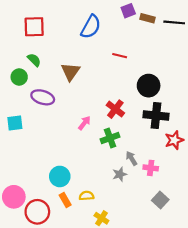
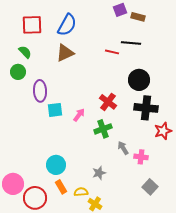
black line: (174, 22) -> (131, 43), moved
blue semicircle: (91, 27) -> (67, 25), moved
green semicircle: (34, 60) -> (25, 52), moved
brown triangle: (70, 72) -> (65, 53), moved, turned 30
purple ellipse: (43, 97) -> (40, 91), turned 70
cyan square: (15, 123) -> (55, 110), moved
gray star: (120, 174) -> (99, 173), moved
yellow semicircle: (87, 196) -> (81, 192), moved

